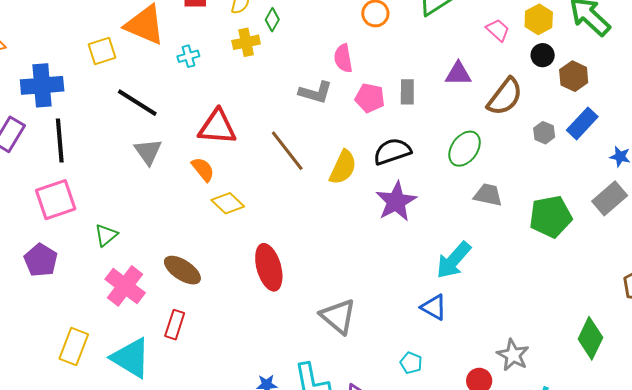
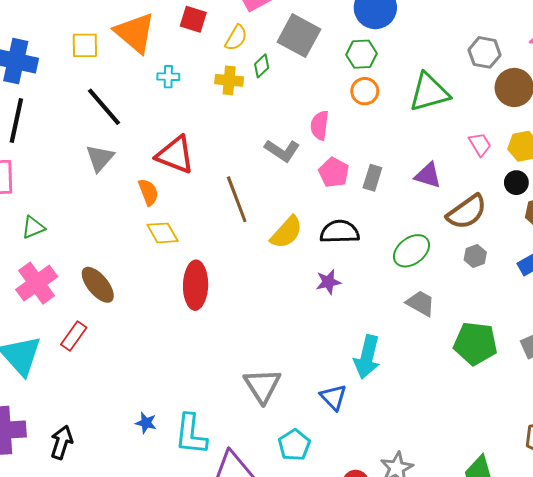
gray hexagon: (544, 133) -> (475, 256), moved
purple star: (396, 201) -> (328, 282), size x0.6
cyan arrow: (454, 260) -> (367, 357), turned -45
red ellipse: (269, 267) -> (196, 285), moved
gray triangle: (338, 316) -> (262, 386), moved
cyan pentagon: (411, 363) -> (294, 445), size x1.4

